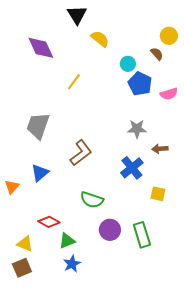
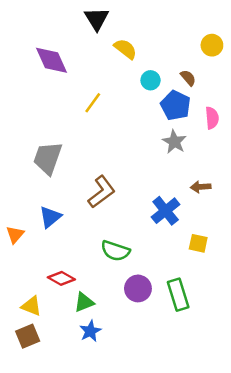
brown semicircle: (157, 54) -> (188, 78), moved
cyan circle: (128, 64) -> (151, 80), moved
pink semicircle: (169, 94) -> (212, 118), turned -78
gray star: (137, 129) -> (174, 142), moved, turned 30

